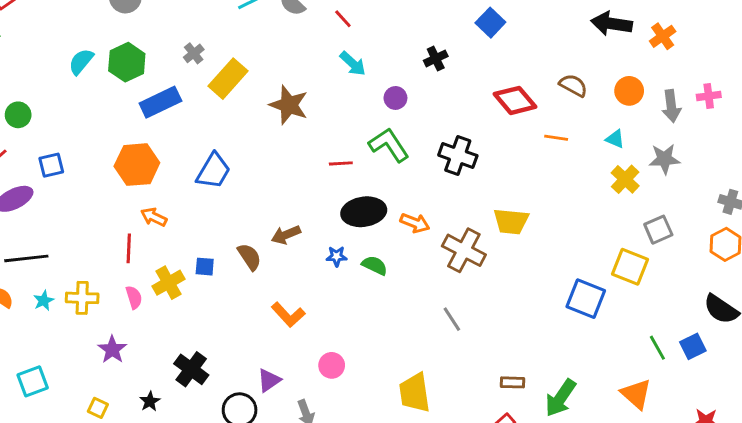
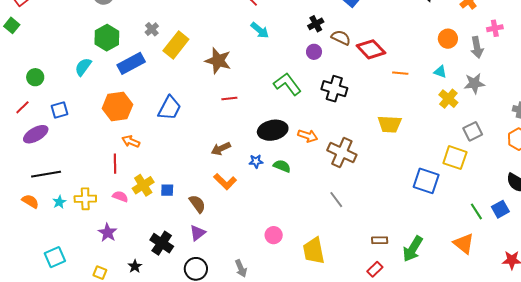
cyan semicircle: (81, 62) -> (83, 67), moved
brown semicircle: (573, 85) -> (341, 38), moved
pink cross: (709, 96) -> (495, 28), moved
purple circle: (395, 98) -> (314, 52), moved
red line: (341, 163) -> (229, 99), moved
yellow trapezoid: (511, 221) -> (390, 124), moved
brown semicircle: (249, 257) -> (197, 204), moved
blue square: (205, 267) -> (167, 190), moved
pink semicircle: (134, 297) -> (120, 196), turned -49
orange L-shape: (288, 315) -> (225, 182), moved
pink circle: (332, 365) -> (274, 235), moved
purple triangle: (269, 380) -> (198, 233), moved

